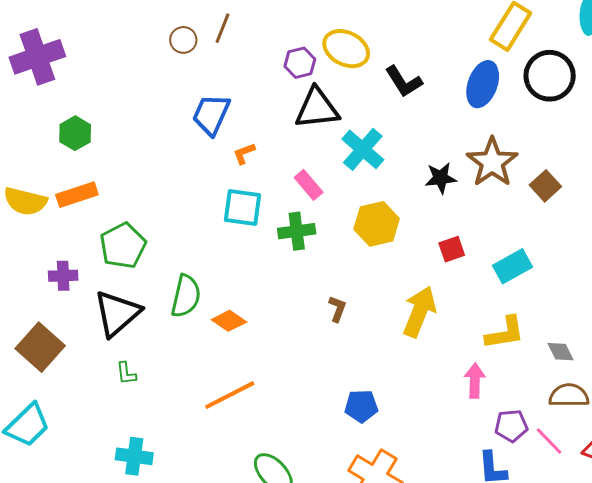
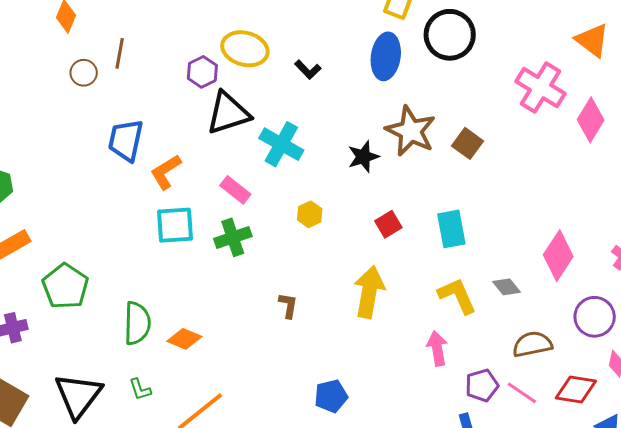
black L-shape: (404, 82) -> (308, 70), size x0.7
orange L-shape: (244, 153) -> (166, 172), size x1.5
yellow hexagon: (377, 224) -> (310, 214), size x0.6
cyan rectangle: (513, 266) -> (451, 229), turned -60
black triangle: (117, 313) -> (78, 396), moved
yellow L-shape: (505, 333) -> (457, 296), turned -93
gray diamond: (561, 352) -> (506, 287), moved
green L-shape: (126, 373) -> (140, 389), moved

